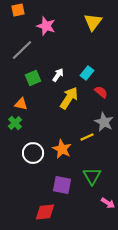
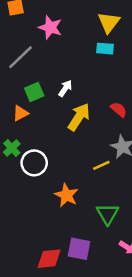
cyan rectangle: (87, 73) -> (105, 49), moved, turned 56
orange triangle: (21, 104) -> (20, 113), moved, turned -40
orange star: (62, 149) -> (66, 195), moved
white circle: (33, 153) -> (34, 163), moved
purple square: (62, 185) -> (79, 249), moved

